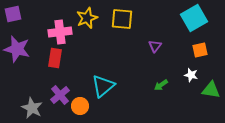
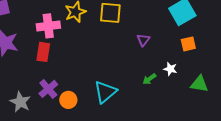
white star: (191, 75) -> (170, 69), moved
cyan triangle: (103, 86) -> (105, 92), moved

